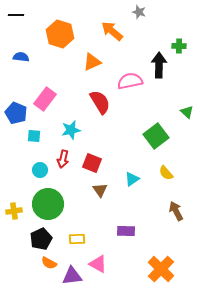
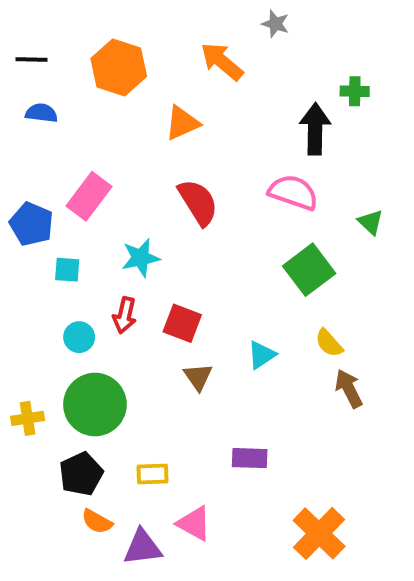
black line: (16, 15) -> (32, 59), moved
pink semicircle: (130, 81) -> (293, 192), moved, turned 30
brown arrow: (176, 211) -> (349, 389), moved

